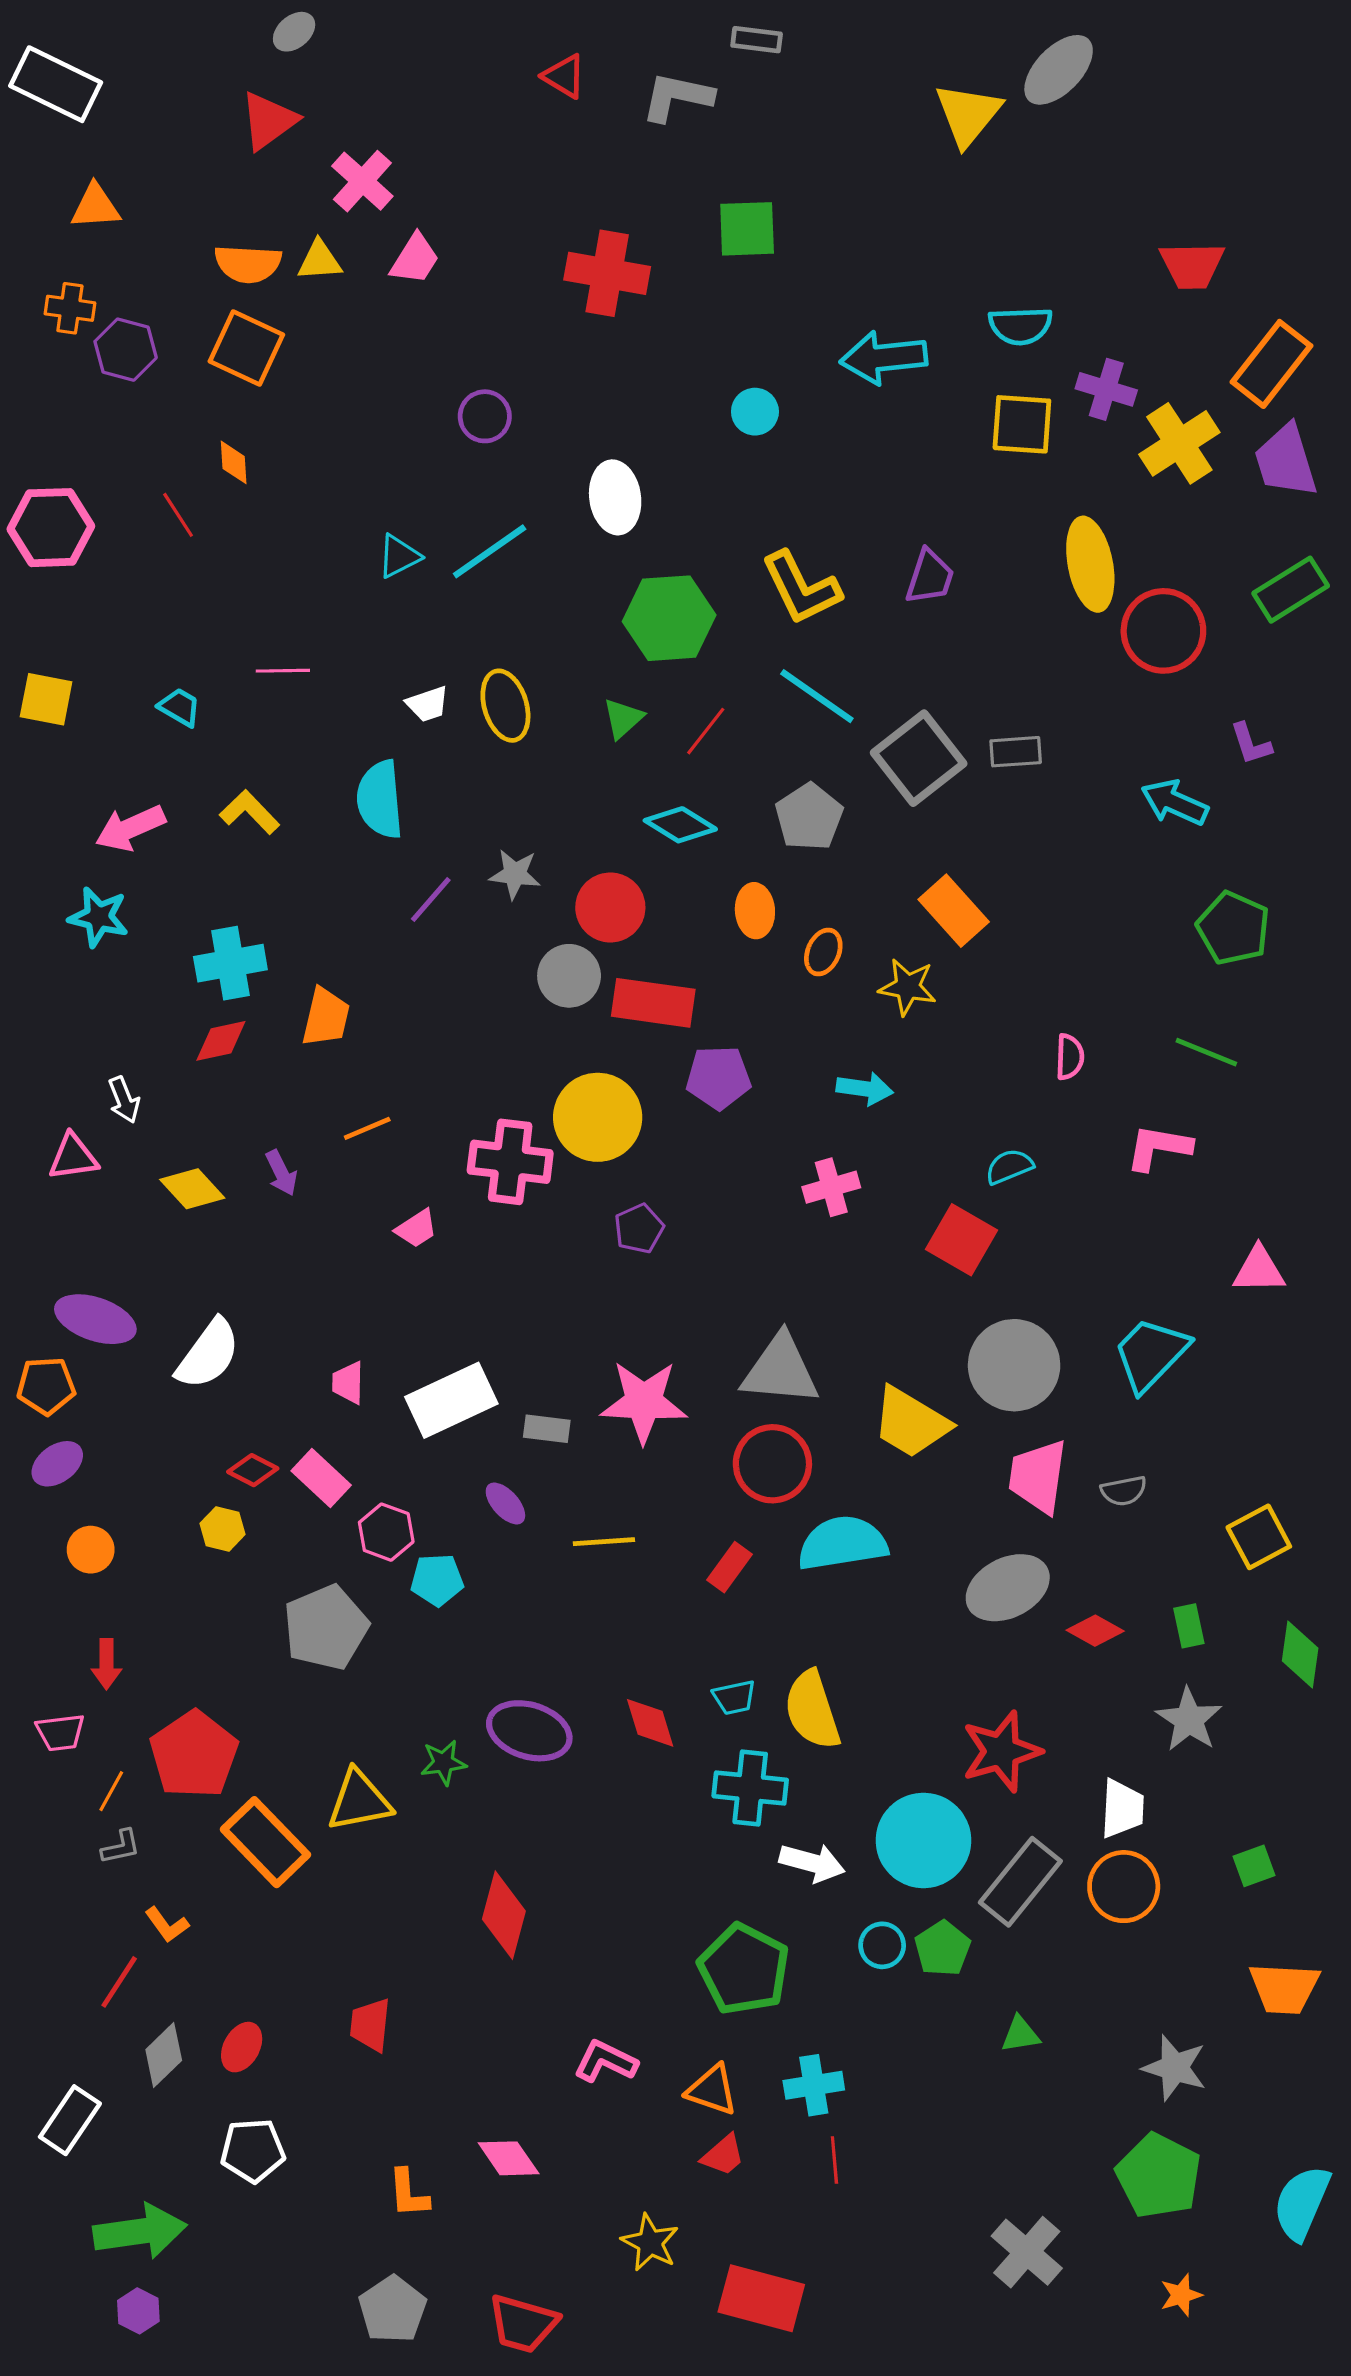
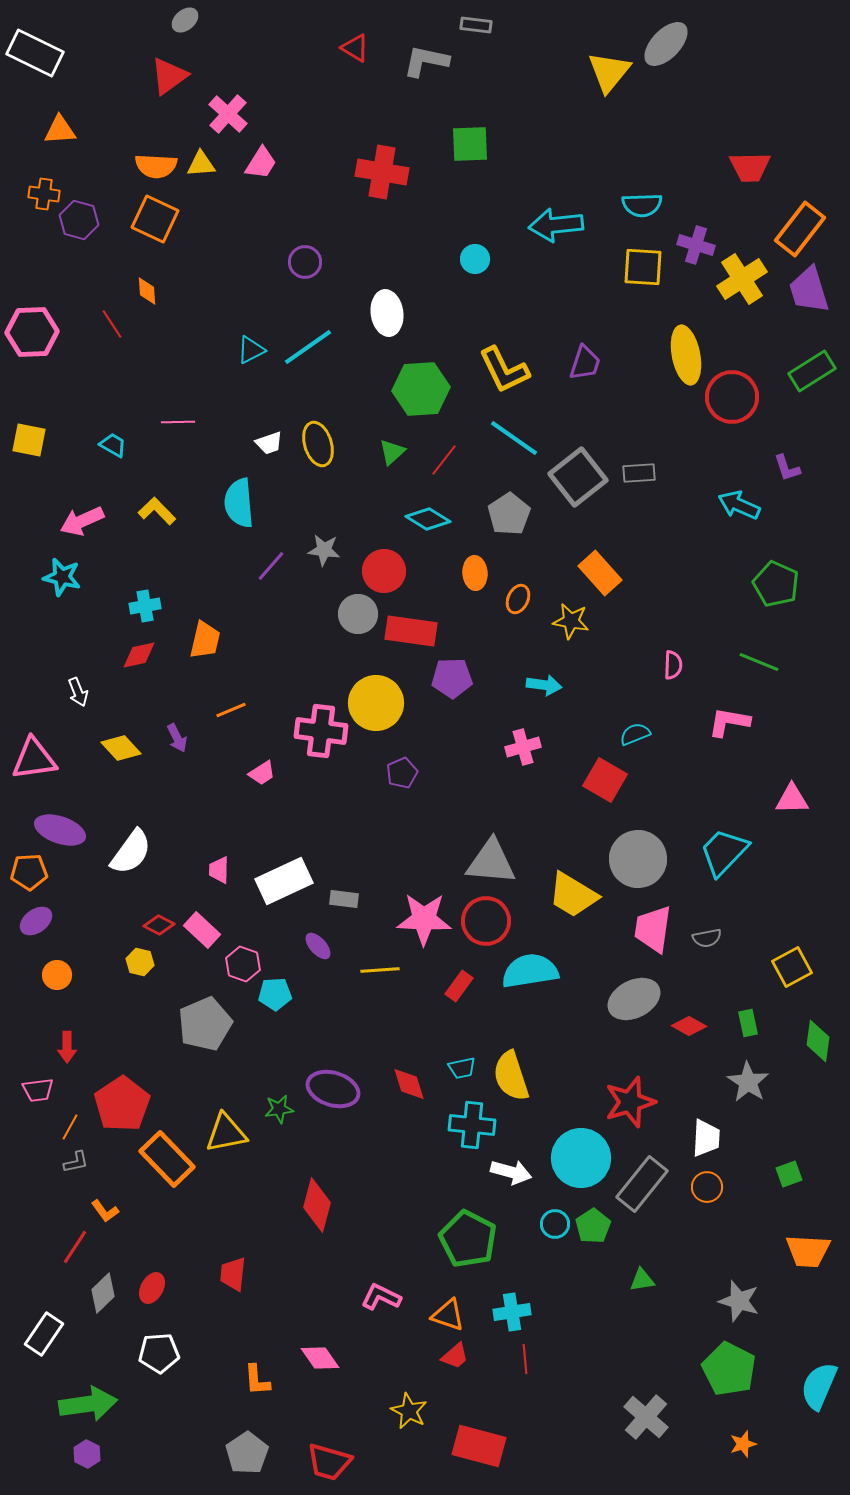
cyan cross: (230, 963) -> (145, 606), size x0.7
pink triangle: (73, 1157) -> (34, 759), moved, size x1.4
pink star: (644, 1402) -> (424, 919), moved
orange circle: (1124, 1887) -> (707, 1187), size x0.7

